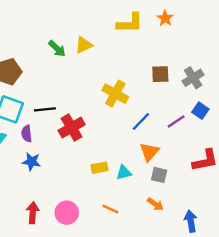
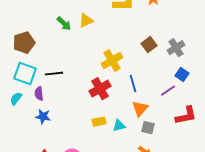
brown square: (160, 74) -> (149, 45), turned -35
yellow cross: (115, 94) -> (112, 61), turned 30
blue line: (141, 122) -> (133, 84), turned -60
purple line: (176, 122) -> (168, 91), moved
red cross: (72, 128) -> (100, 89), moved

